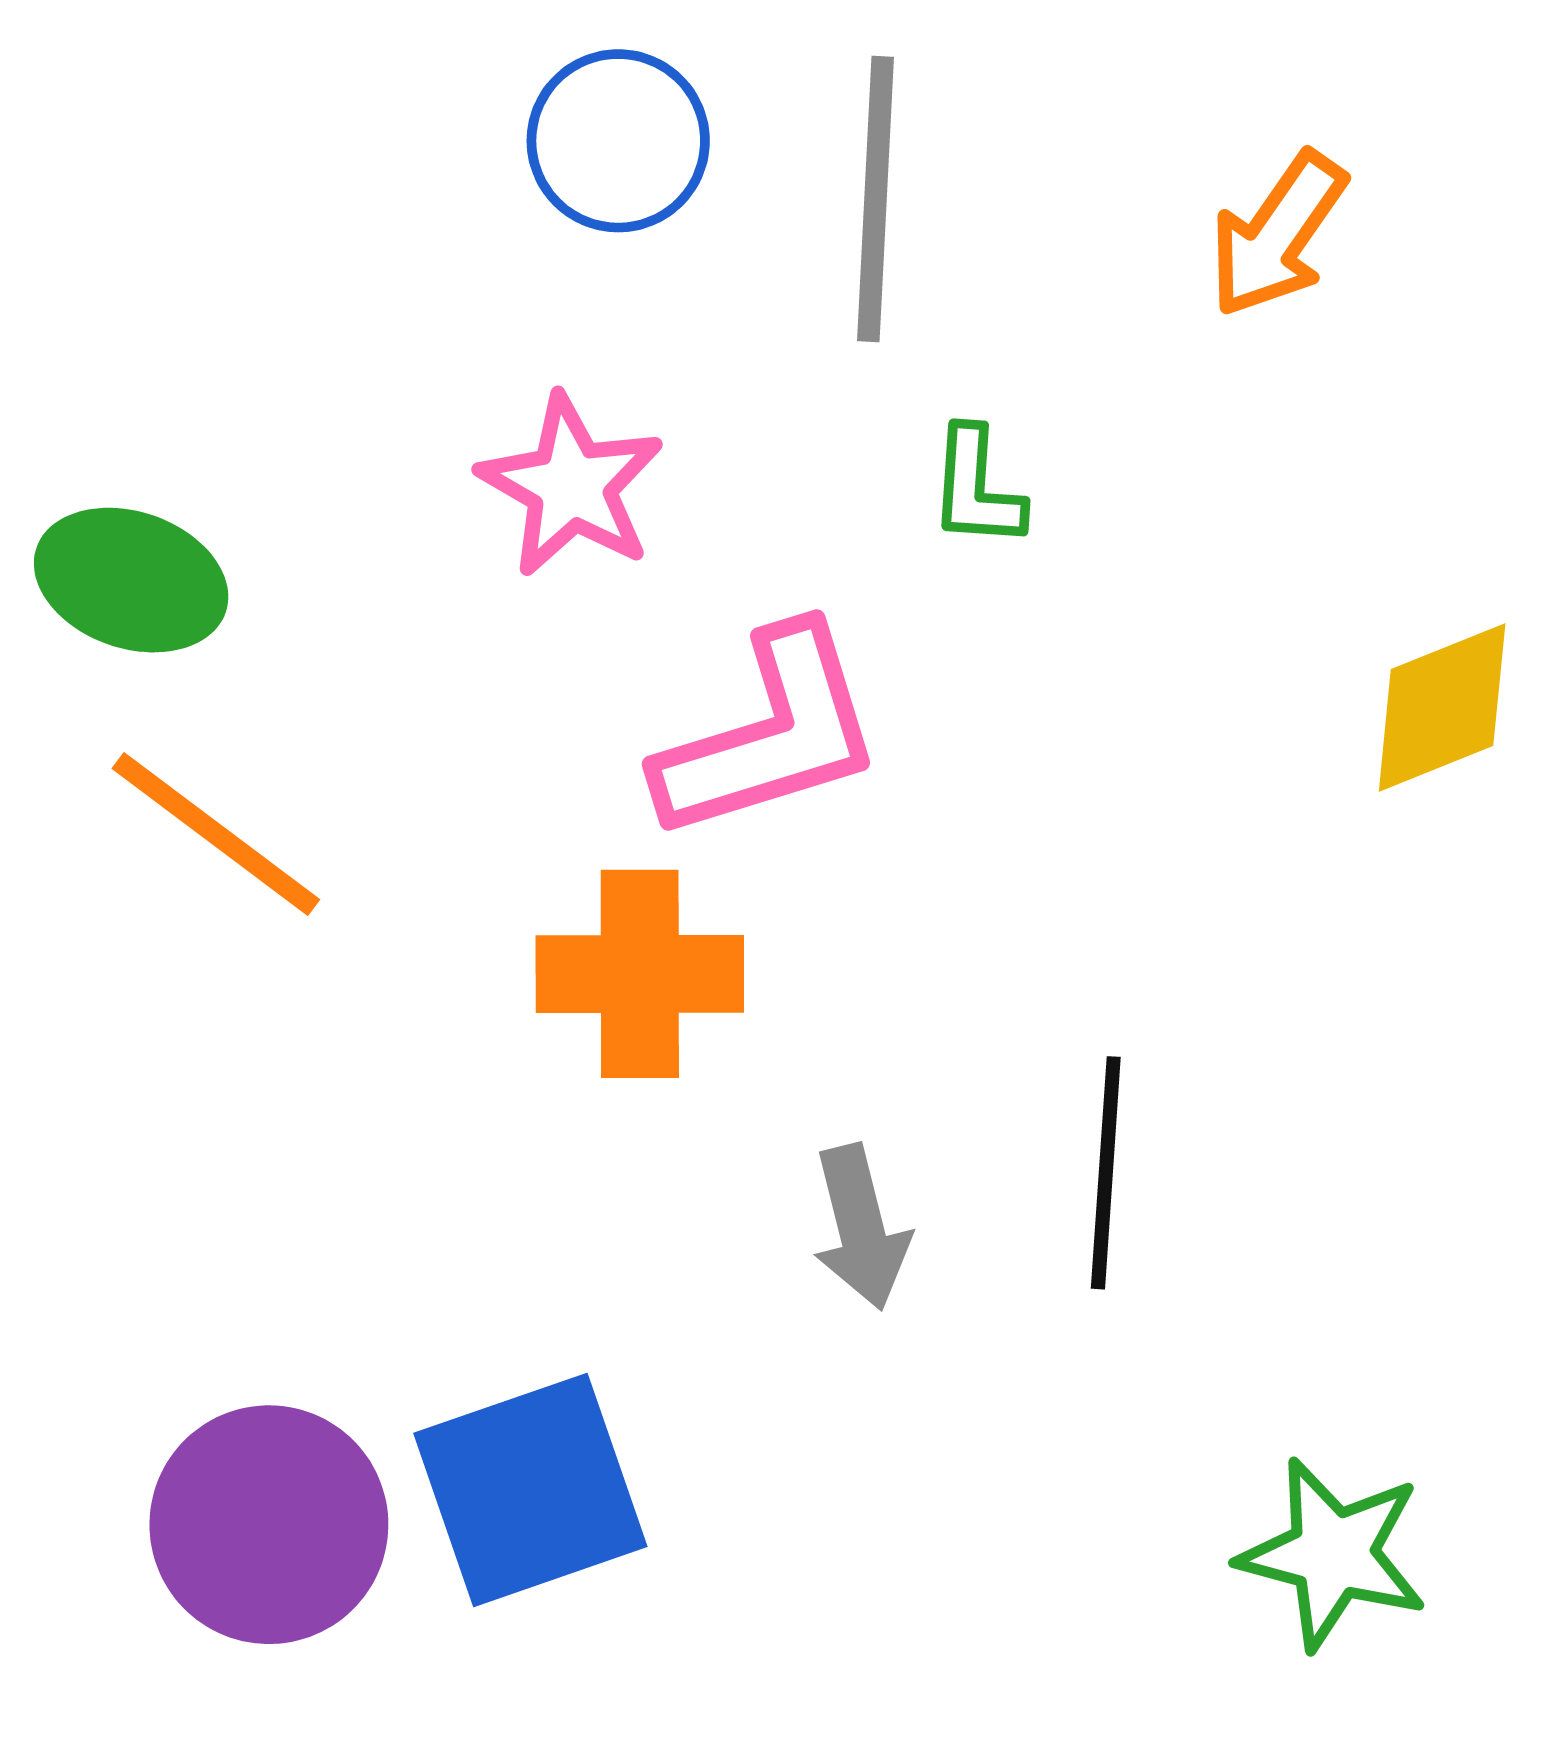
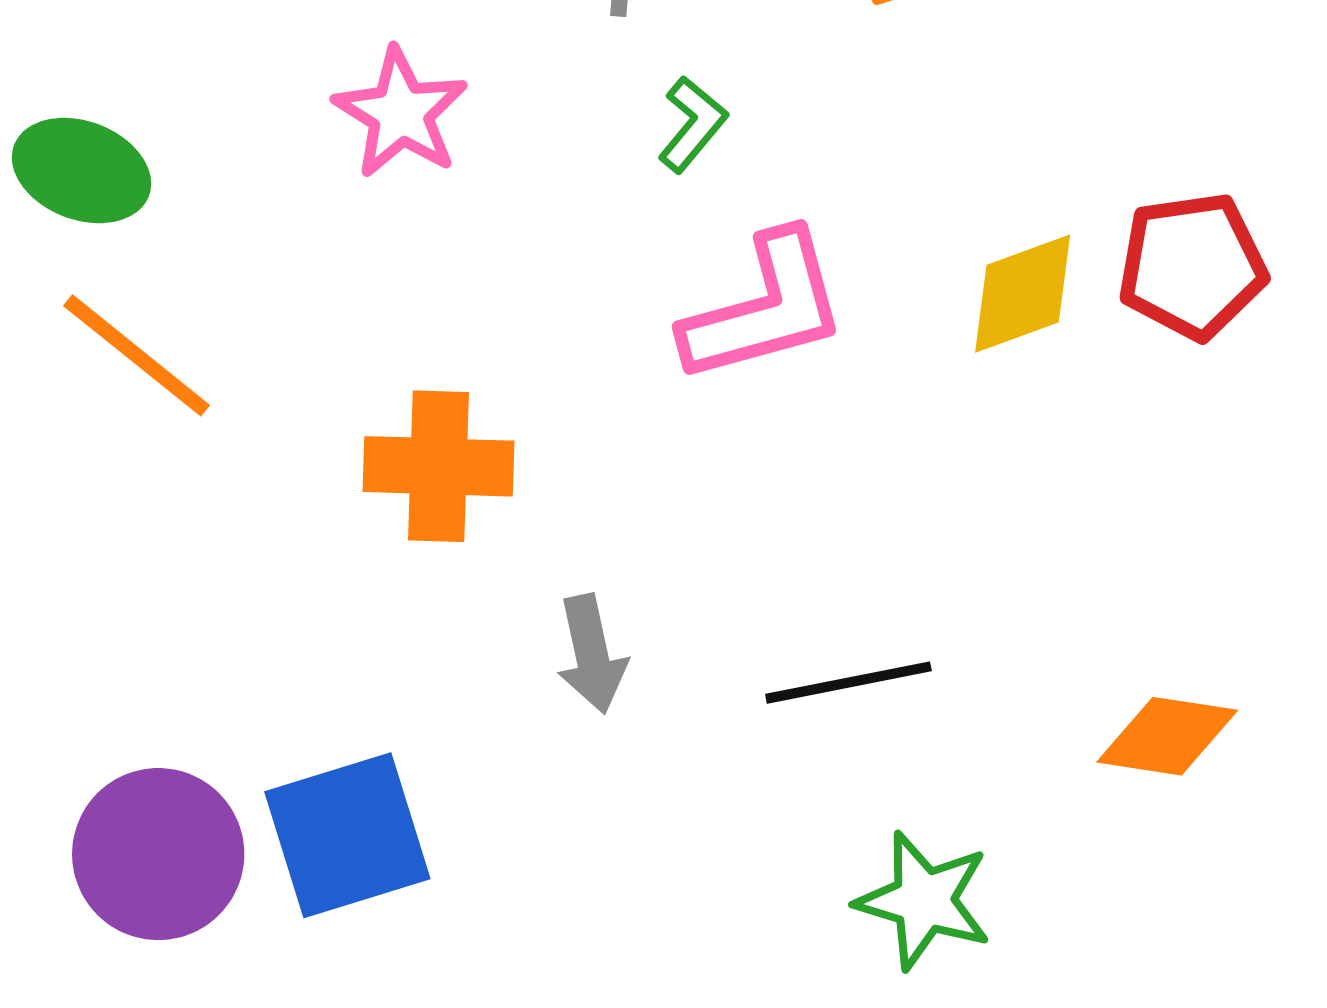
green L-shape: (976, 488) -> (693, 124), turned -146
pink L-shape: (770, 734) -> (765, 308), moved
black line: (1106, 1173) -> (848, 683), moved, turned 73

